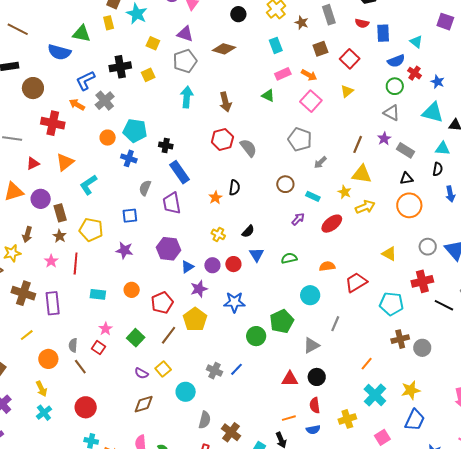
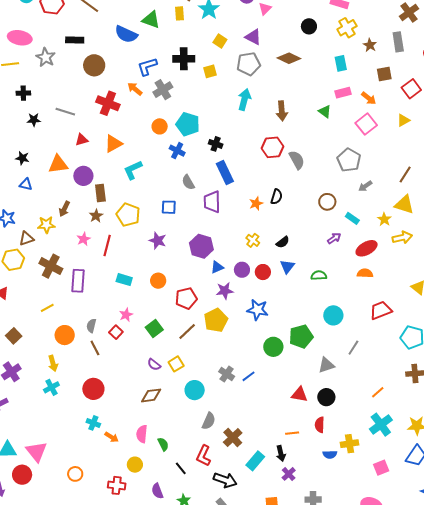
gray semicircle: (145, 188) -> (188, 182), turned -63
orange semicircle: (327, 266) -> (365, 273), moved
blue semicircle: (313, 430) -> (330, 454), moved

